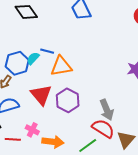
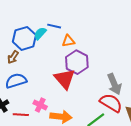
orange triangle: (61, 66) -> (68, 41), size x0.6
red triangle: (41, 95) -> (65, 79), moved
purple hexagon: (68, 100) -> (77, 62), moved

